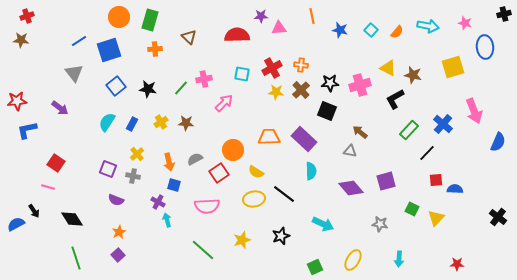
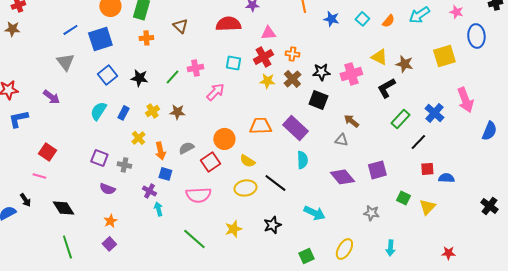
cyan arrow: (428, 26) -> (419, 15), turned 135
pink triangle: (279, 28) -> (268, 33), moved
yellow cross: (137, 154) -> (138, 138), moved

